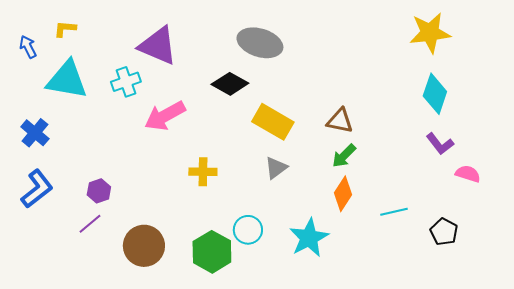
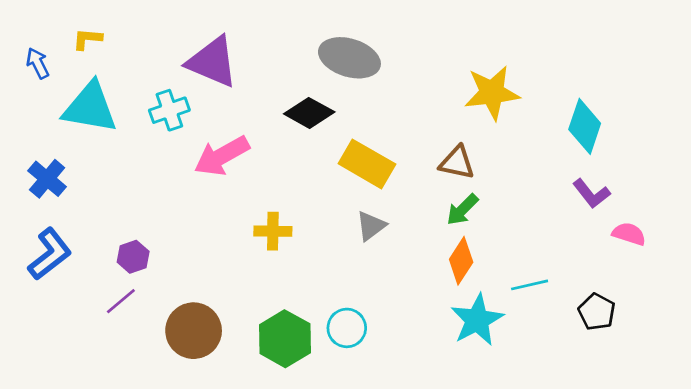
yellow star: (430, 33) -> (492, 93), moved
cyan circle: (248, 230) -> (347, 328), moved
cyan star: (309, 238) -> (477, 320), moved

